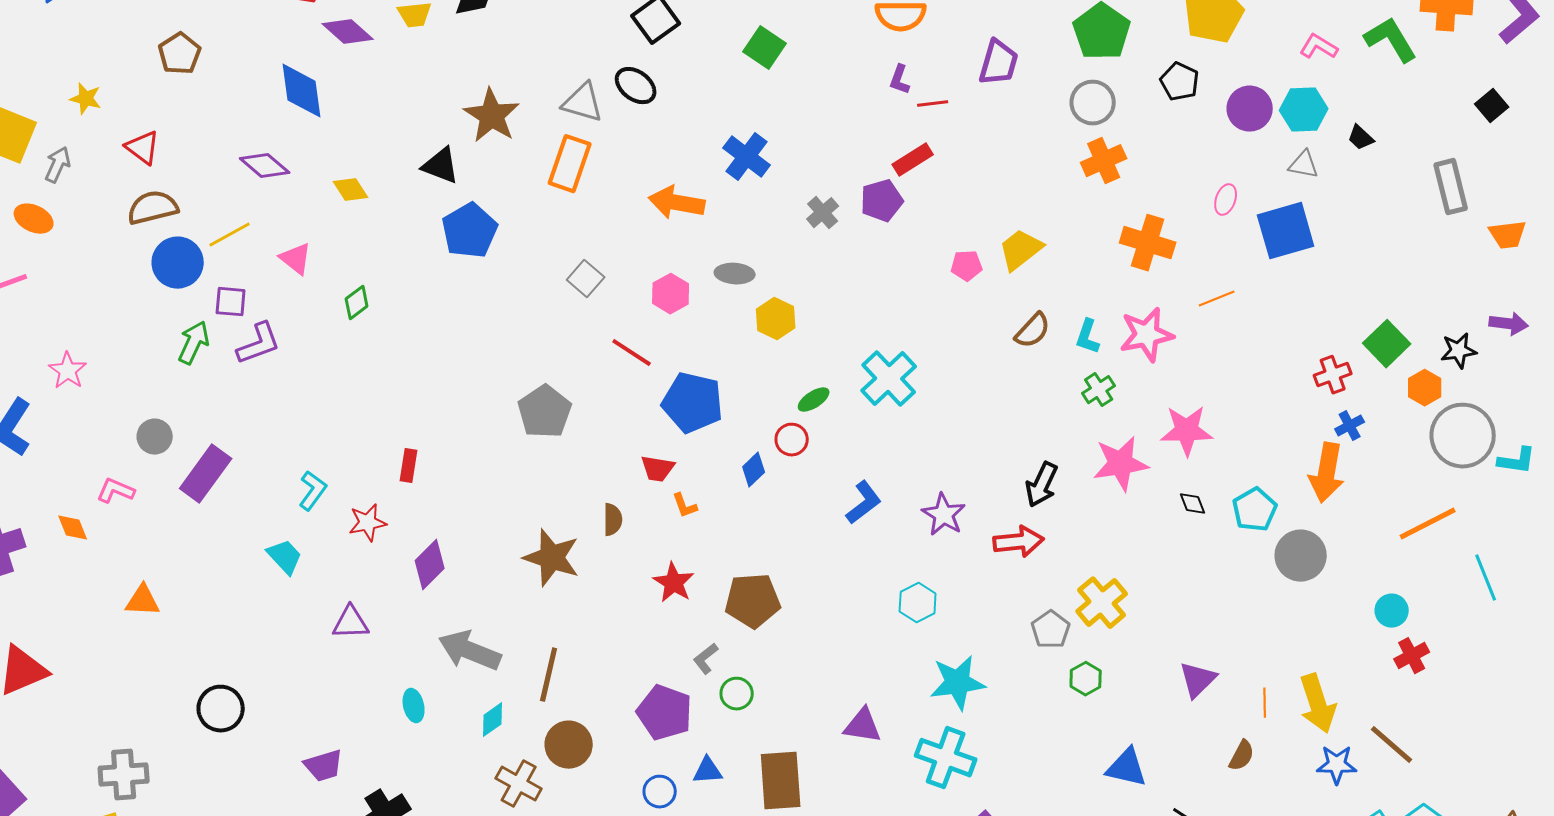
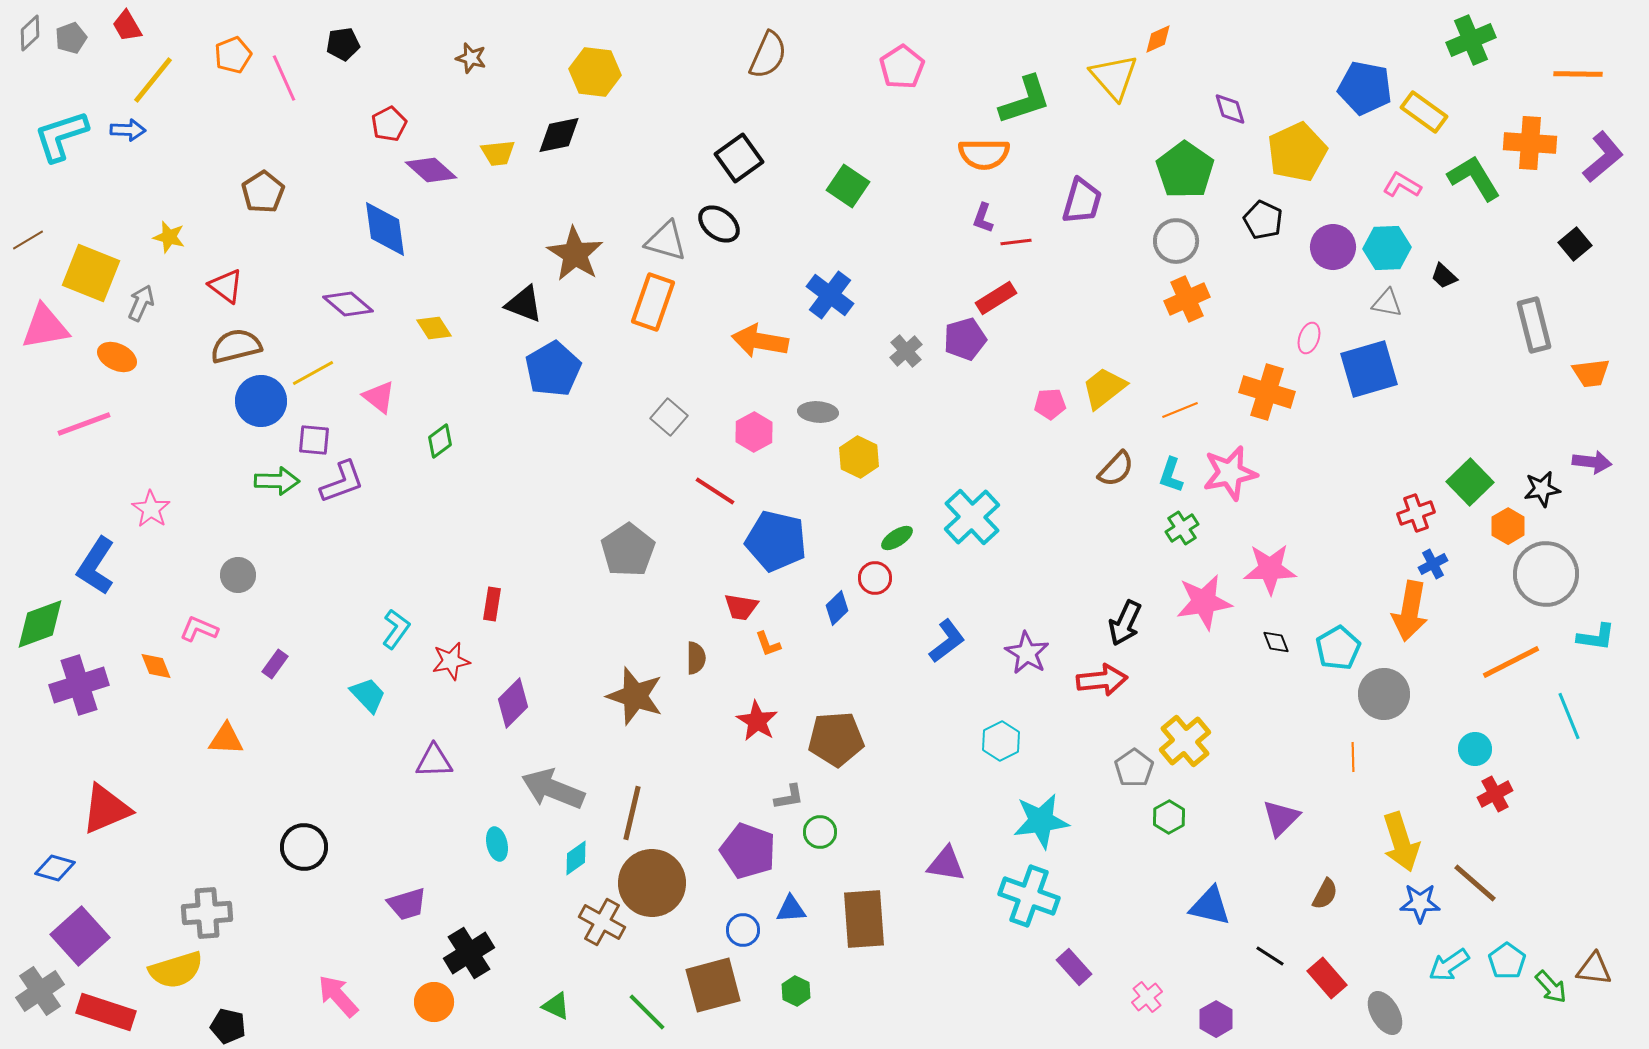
orange cross: (1148, 243) -> (1267, 392), moved
orange line: (1217, 299) -> (1180, 410), moved
green arrow: (194, 343) -> (277, 481), turned 66
cyan L-shape: (1517, 461) -> (1596, 637), moved
purple rectangle: (206, 474) -> (275, 664), moved, size x0.5
gray L-shape: (706, 659) -> (789, 797), turned -152
orange line: (1265, 703) -> (1353, 757), moved
brown circle: (569, 745) -> (652, 883), size x1.4

